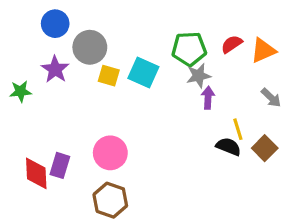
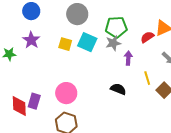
red semicircle: (232, 44) -> (147, 37), moved
gray circle: (90, 47) -> (77, 14), moved
gray star: (199, 76) -> (113, 43), moved
black semicircle: (228, 147) -> (118, 89), moved

